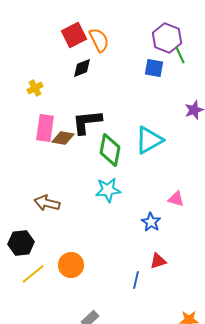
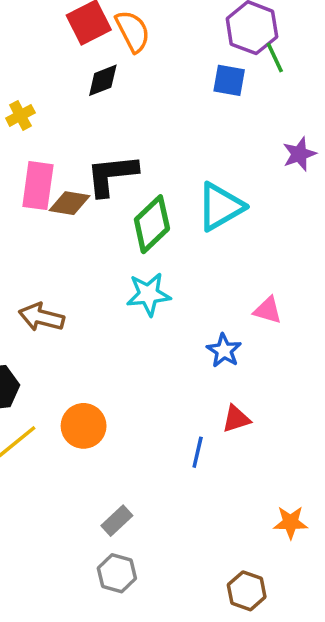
green diamond: (110, 150) -> (152, 224), turned 36

